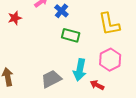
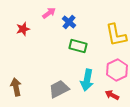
red arrow: (97, 85) -> (112, 95), moved

